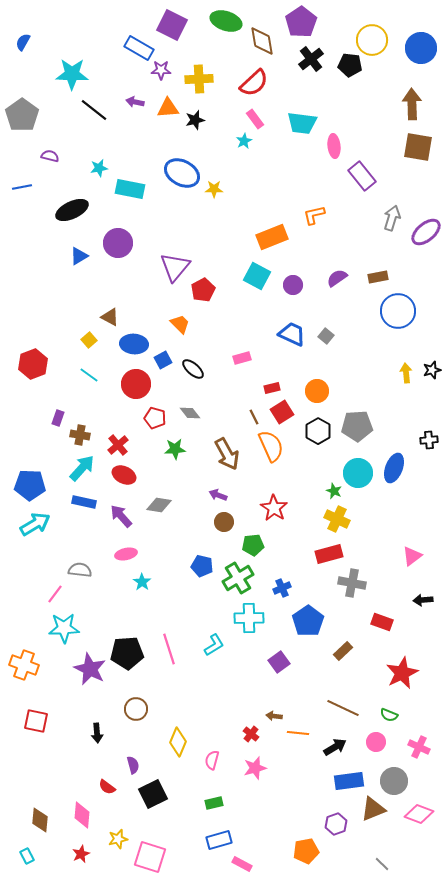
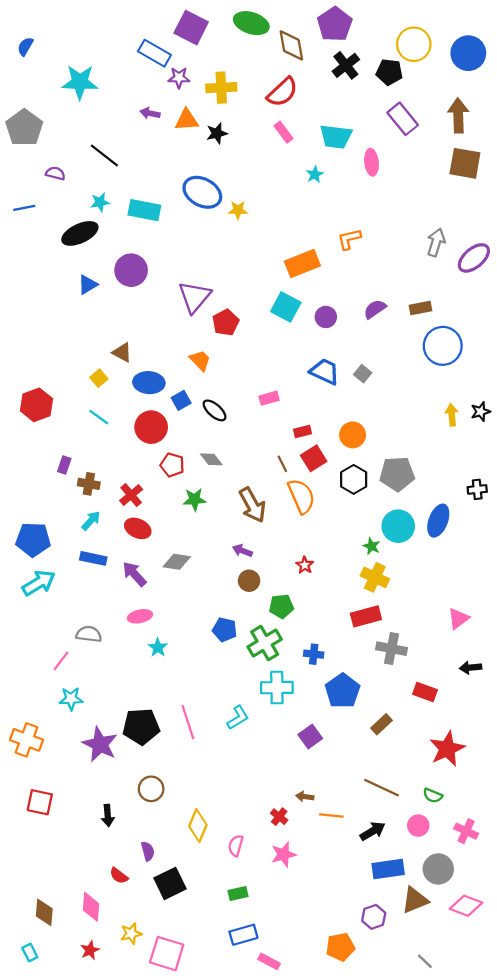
black line: (94, 110) -> (104, 156), moved
cyan star: (244, 141) -> (315, 174), moved
cyan star: (99, 168) -> (100, 202), moved
purple rectangle: (362, 176) -> (403, 119), moved
cyan arrow: (82, 468) -> (91, 521), size x0.7
red star: (274, 508) -> (305, 565), size x0.6
blue cross: (282, 588) -> (314, 654), turned 30
cyan star: (64, 628) -> (71, 699), size x0.7

